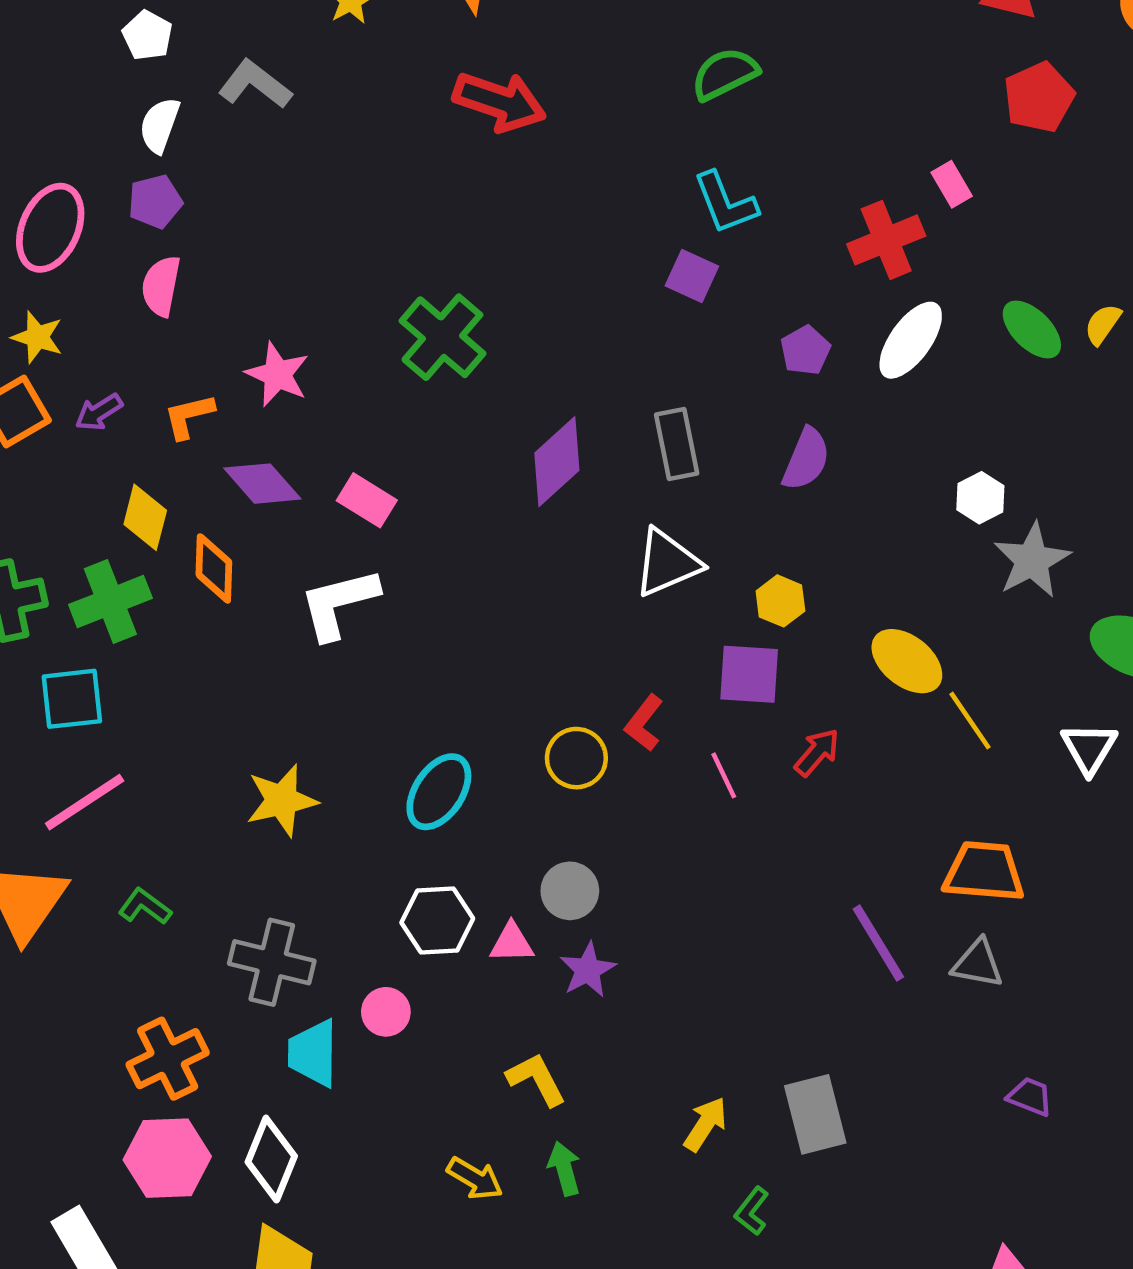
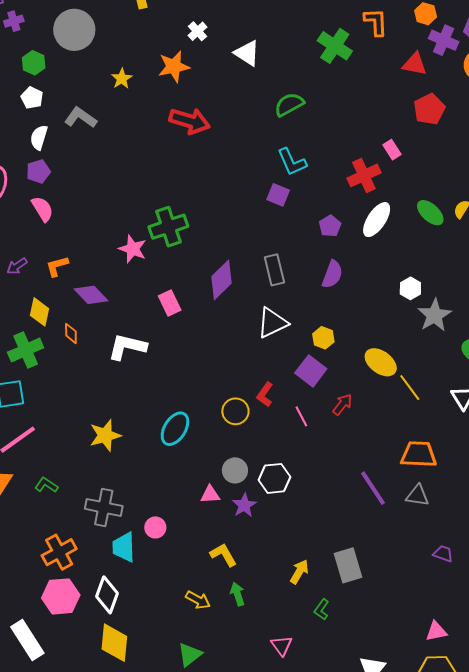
pink semicircle: (161, 286) -> (42, 209), turned 140
green cross: (442, 337) -> (168, 227), turned 33
pink star: (277, 374) -> (133, 249), moved
pink rectangle: (367, 500) -> (170, 303), moved, turned 35
orange diamond: (214, 568) -> (71, 333), size x0.7
white L-shape: (339, 603) -> (127, 347), turned 30
purple square: (749, 674) -> (311, 371), turned 36
white hexagon: (437, 921) -> (274, 478), moved

